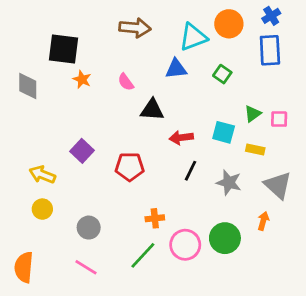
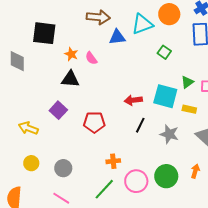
blue triangle: (176, 69) -> (117, 37), moved
orange star: (82, 79) -> (71, 54), moved
black triangle: (152, 110) -> (70, 79), moved
cyan square: (224, 132) -> (165, 96), size x1.4
yellow circle: (42, 209) -> (31, 163), moved
orange arrow: (263, 221) -> (195, 171), moved

